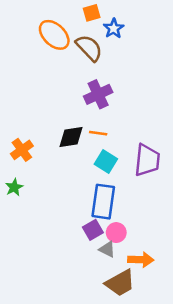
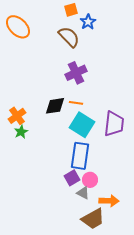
orange ellipse: (54, 35) -> (18, 27), moved
cyan square: (106, 161) -> (82, 125), size x1.4
green star: (14, 187) -> (21, 132), moved

